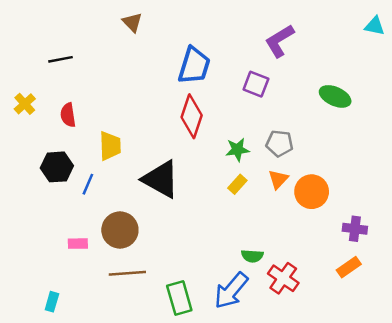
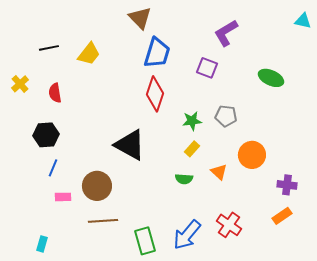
brown triangle: (132, 22) -> (140, 18), moved, size x1.4
yellow trapezoid: (110, 146) -> (89, 54), moved, turned 40
orange triangle: (278, 179) -> (219, 172), moved, turned -30
blue line: (88, 184) -> (53, 168), moved
green semicircle: (252, 256) -> (184, 179), moved

